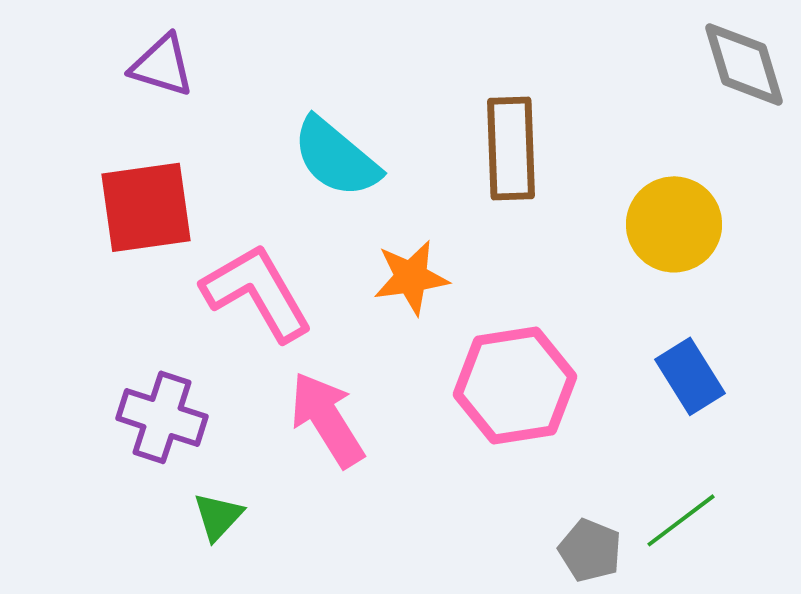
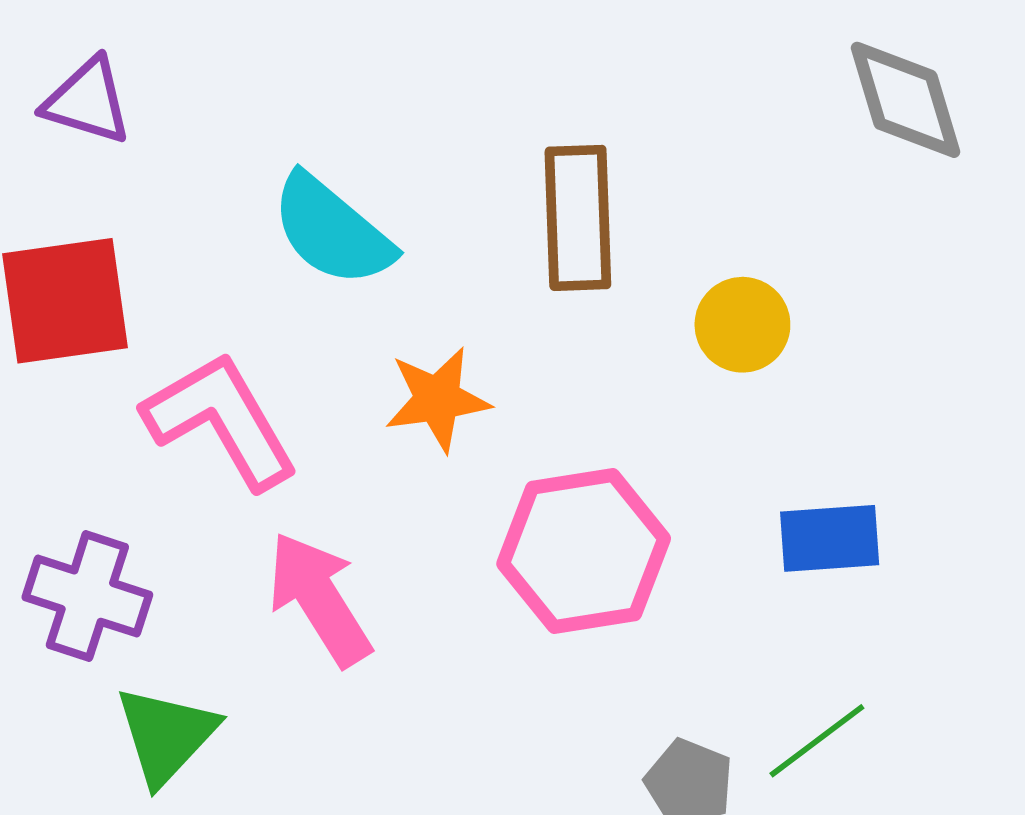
yellow circle: (674, 224) -> (742, 325), moved, size x0.7
blue rectangle: (690, 376) -> (830, 538), turned -62
green triangle: (218, 516) -> (166, 735), size x1.5

